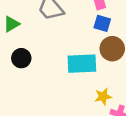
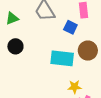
blue square: (102, 23) -> (70, 27), moved

